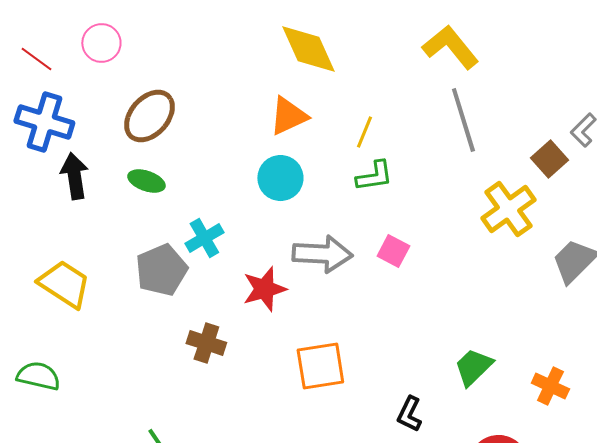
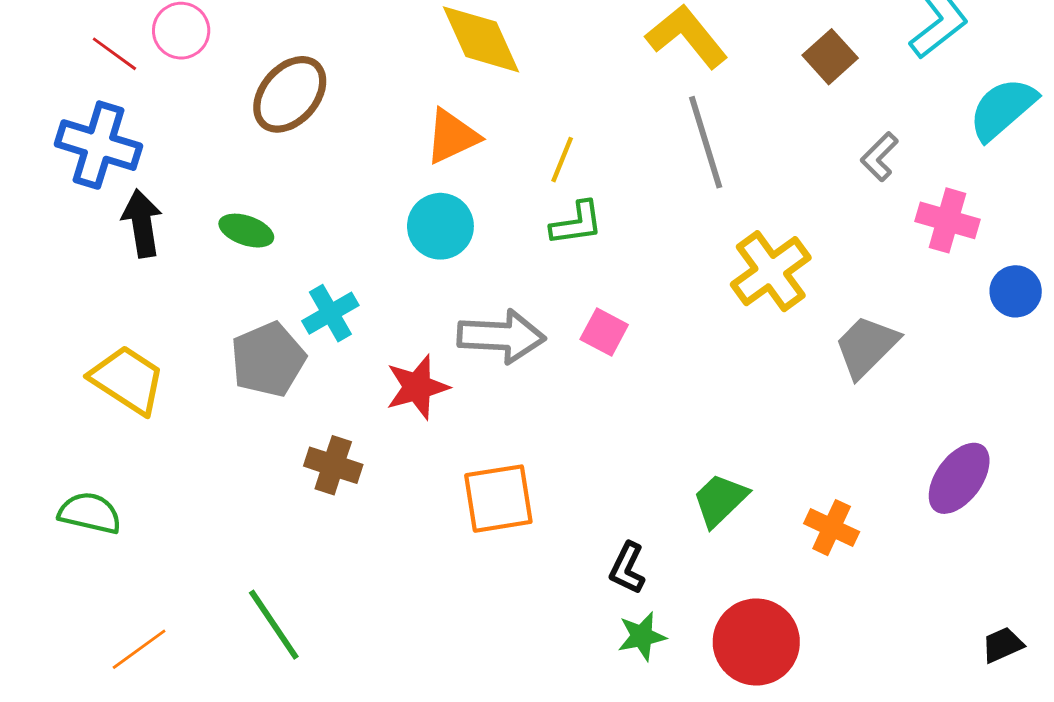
red line: (36, 59) -> (114, 54), moved
brown ellipse: (149, 116) -> (290, 94), moved
brown square: (549, 159) -> (830, 57), moved

